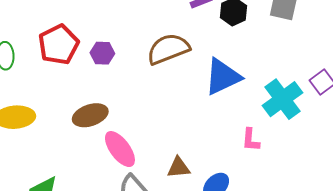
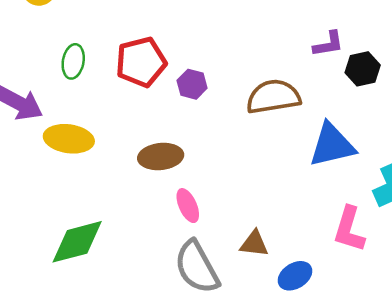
pink L-shape: (251, 140) -> (349, 229), size x1.5
pink ellipse: (120, 149) -> (188, 206), size x0.7

